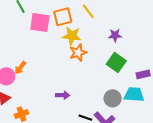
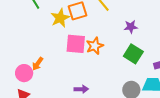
pink square: (40, 22) -> (76, 44), moved
yellow star: (72, 36) -> (60, 18), moved, turned -30

